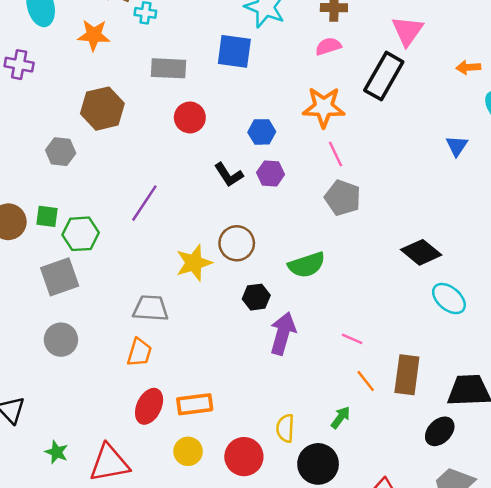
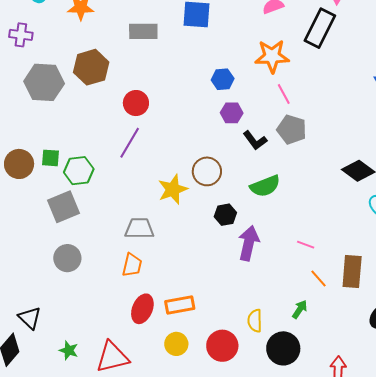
red circle: (190, 117) -> (136, 103), moved
gray hexagon: (61, 152) -> (44, 82), moved, size x1.6
black L-shape: (229, 175) -> (255, 140), moved

